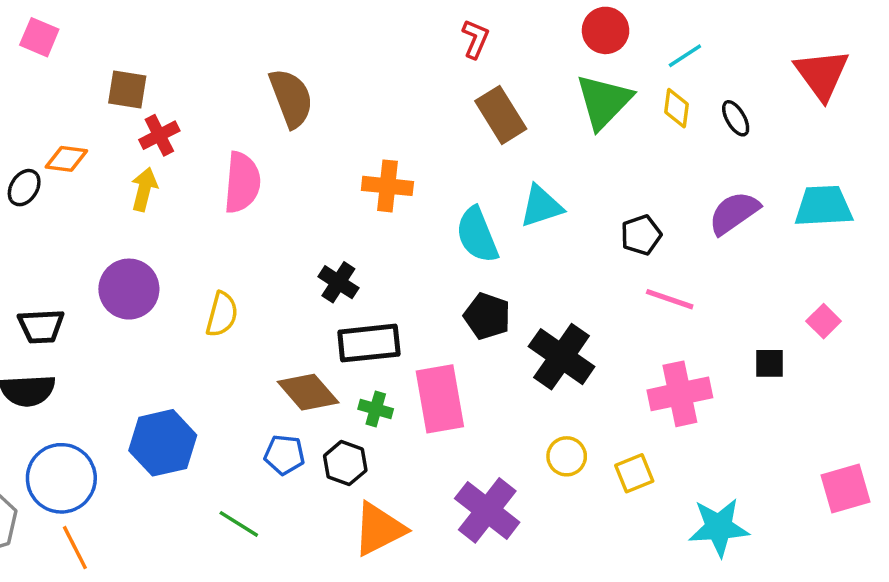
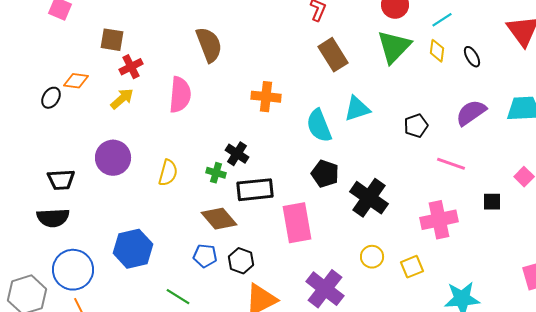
yellow arrow: (144, 189) -> (122, 99), turned 35
pink line: (670, 299) -> (451, 164), moved
green cross: (376, 409) -> (216, 173), moved

